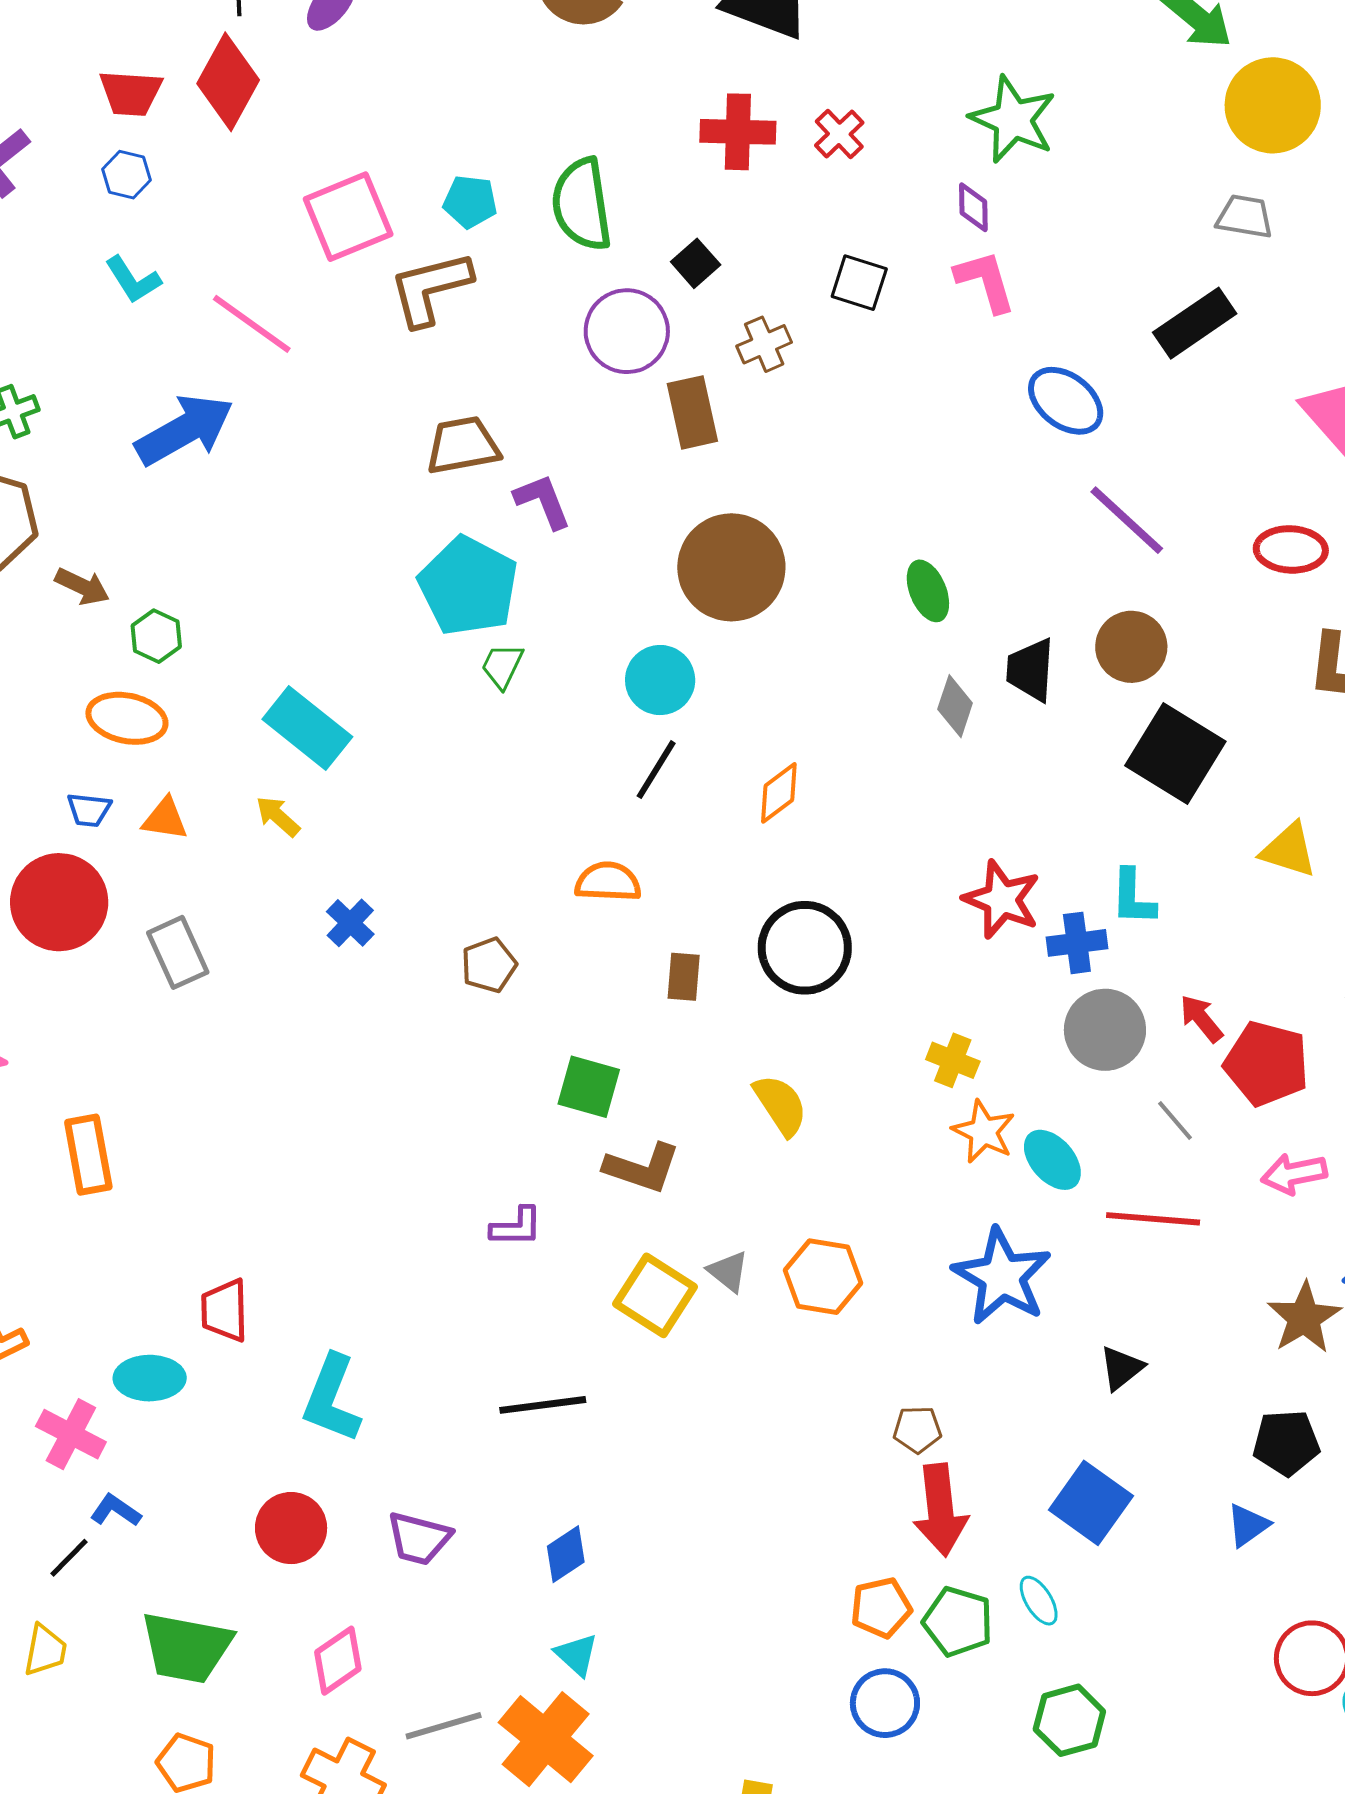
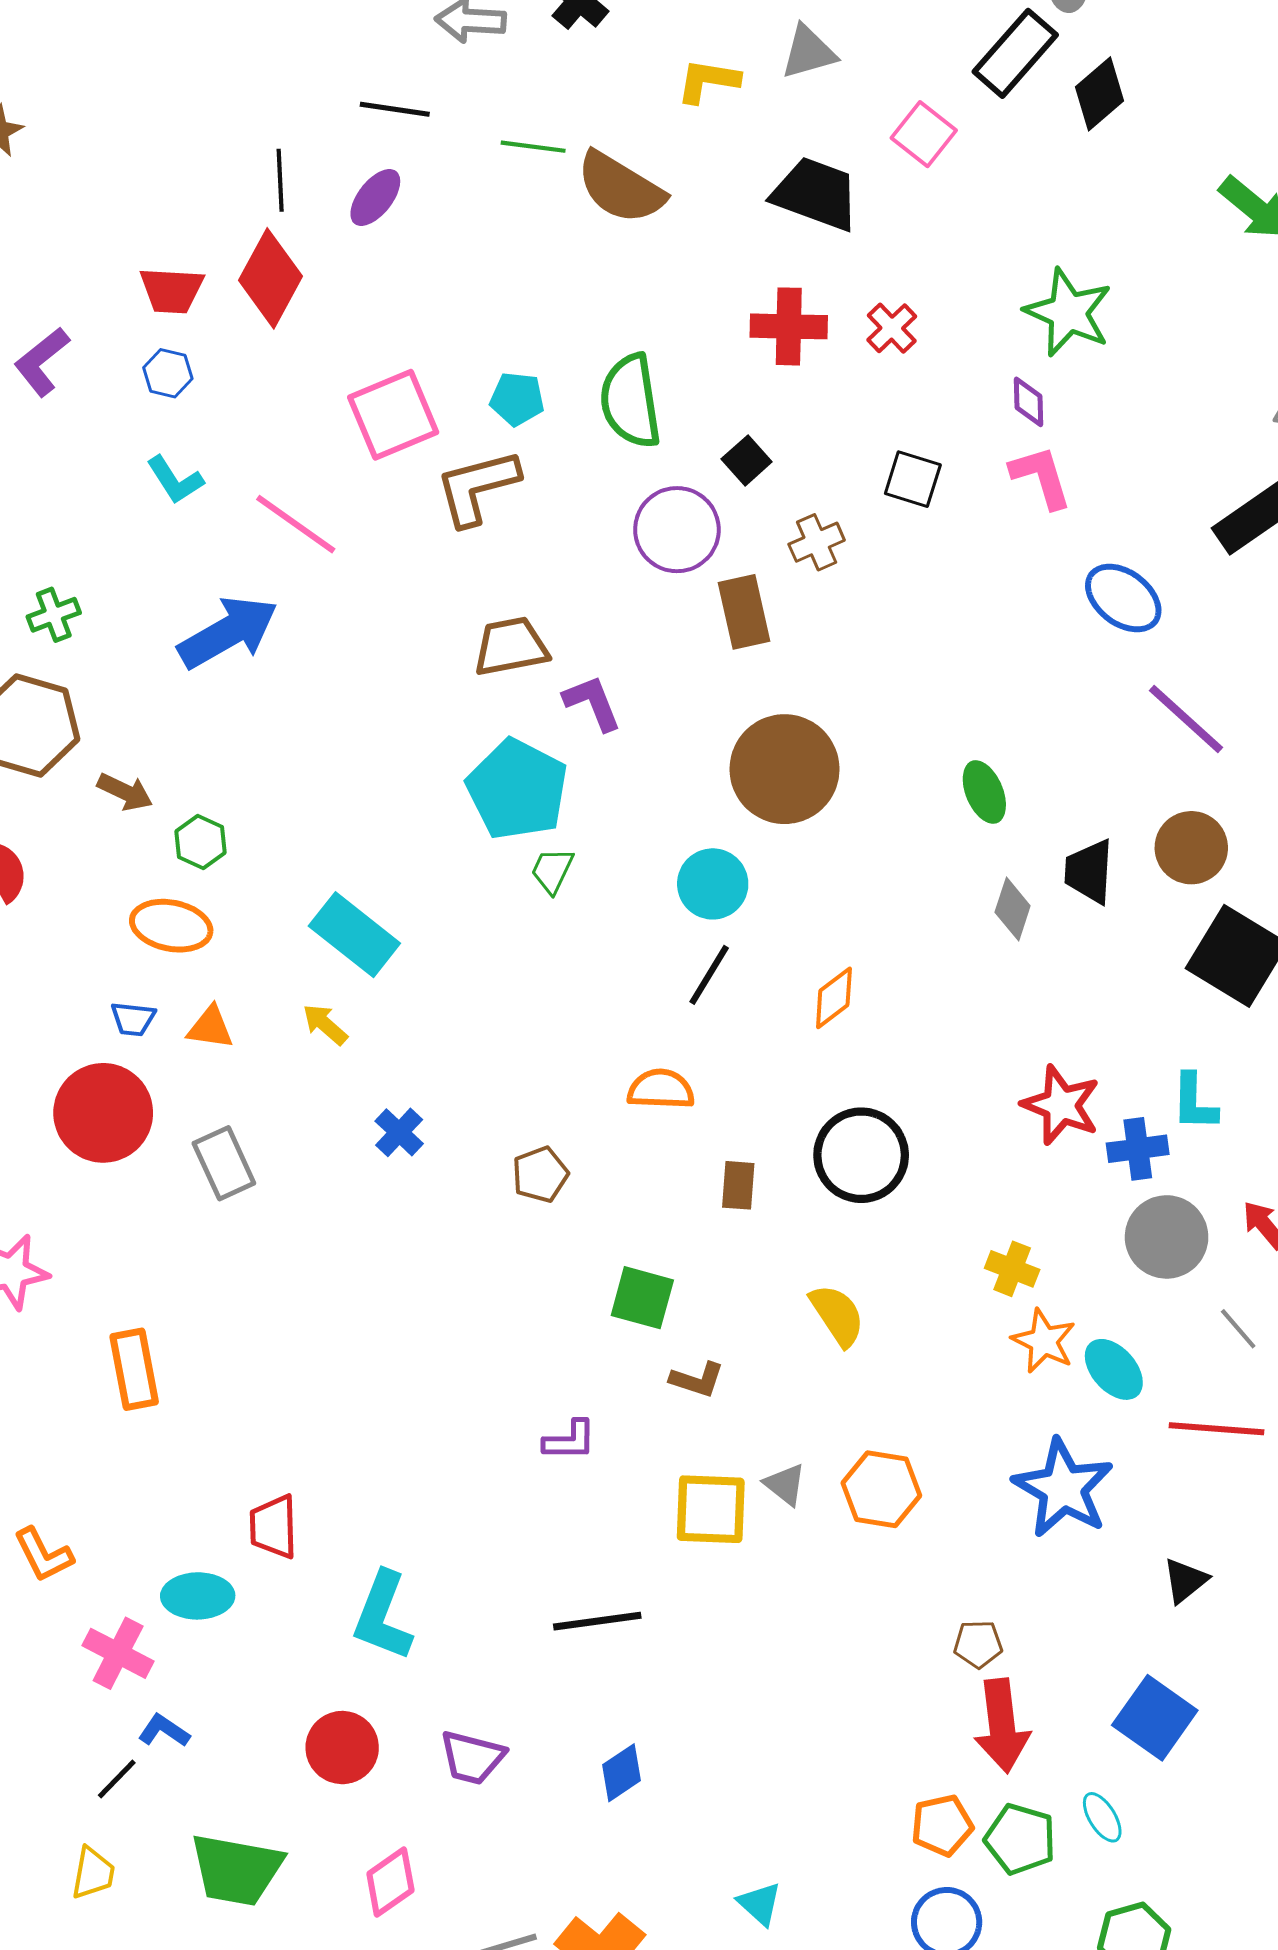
brown L-shape: (642, 1168) -> (697, 1380), size x0.7
yellow square: (655, 1295) -> (711, 1509), turned -30
cyan triangle: (577, 1655) -> (760, 1904), moved

